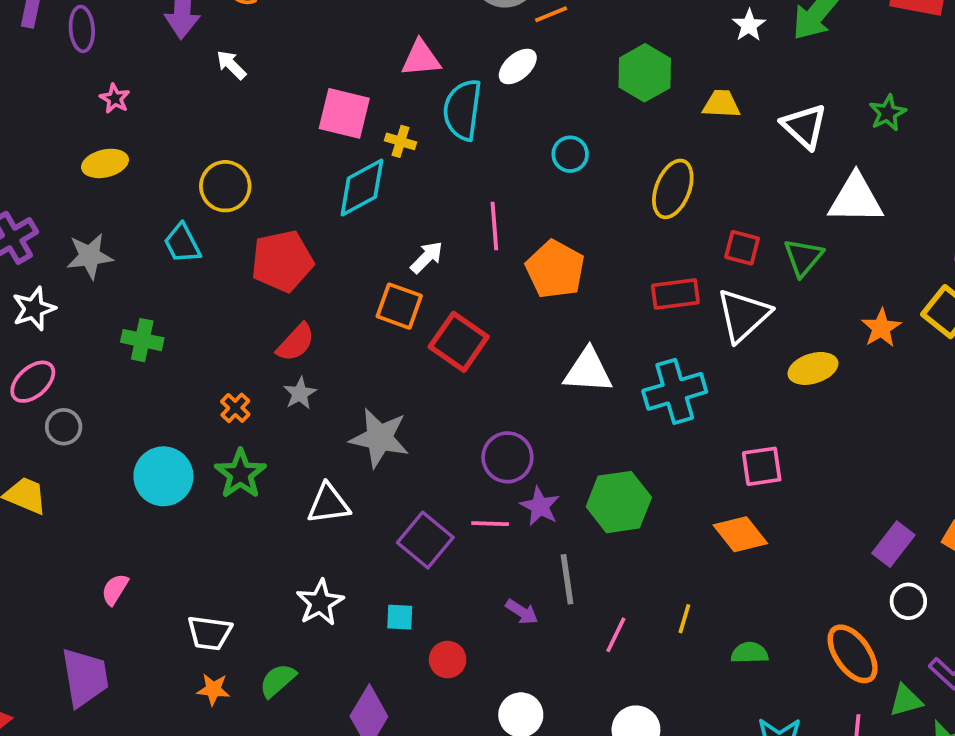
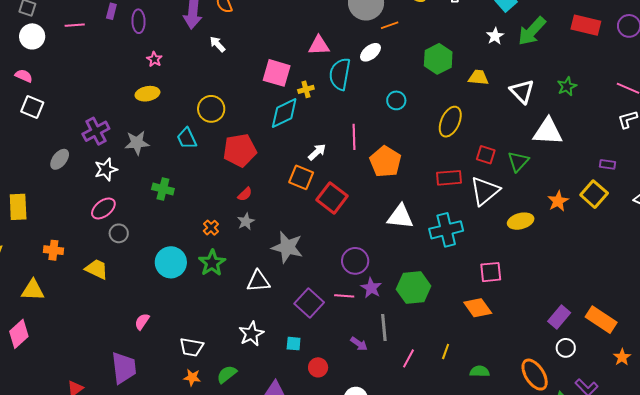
yellow cross: (401, 141) -> (306, 89), turned -35
red semicircle: (296, 342) -> (245, 194), size x0.7

